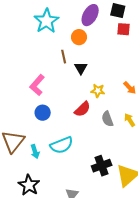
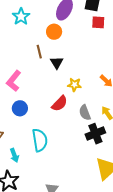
cyan star: (46, 21) -> (21, 17), size x0.7
cyan semicircle: (62, 145) -> (40, 140), turned -75
cyan arrow: (35, 151) -> (14, 155), moved
black cross: (102, 166) -> (95, 134), moved

